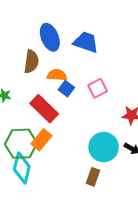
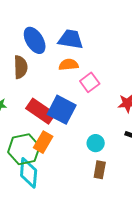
orange semicircle: (57, 75) -> (69, 65), moved
blue square: (66, 89) -> (62, 110), moved, size x1.8
cyan circle: (104, 147) -> (96, 143), moved, size x0.6

